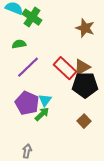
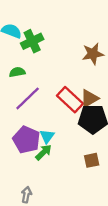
green cross: (32, 17) -> (32, 41), turned 30
brown star: (85, 28) -> (93, 54), turned -30
brown square: (84, 121) -> (92, 160), turned 32

